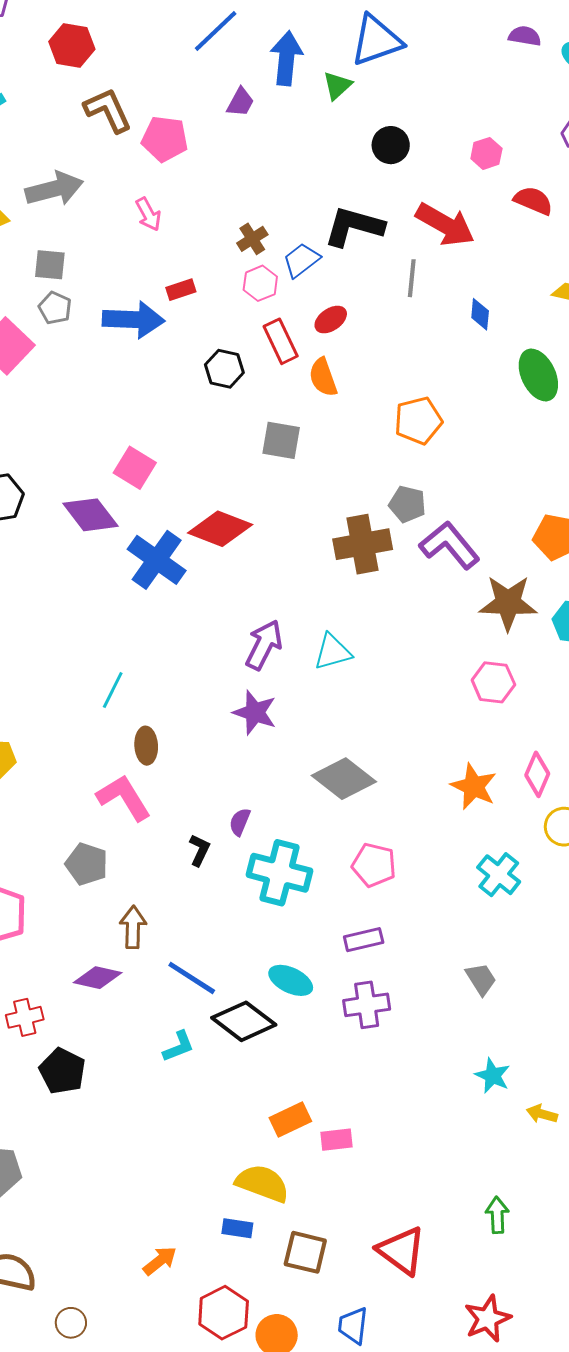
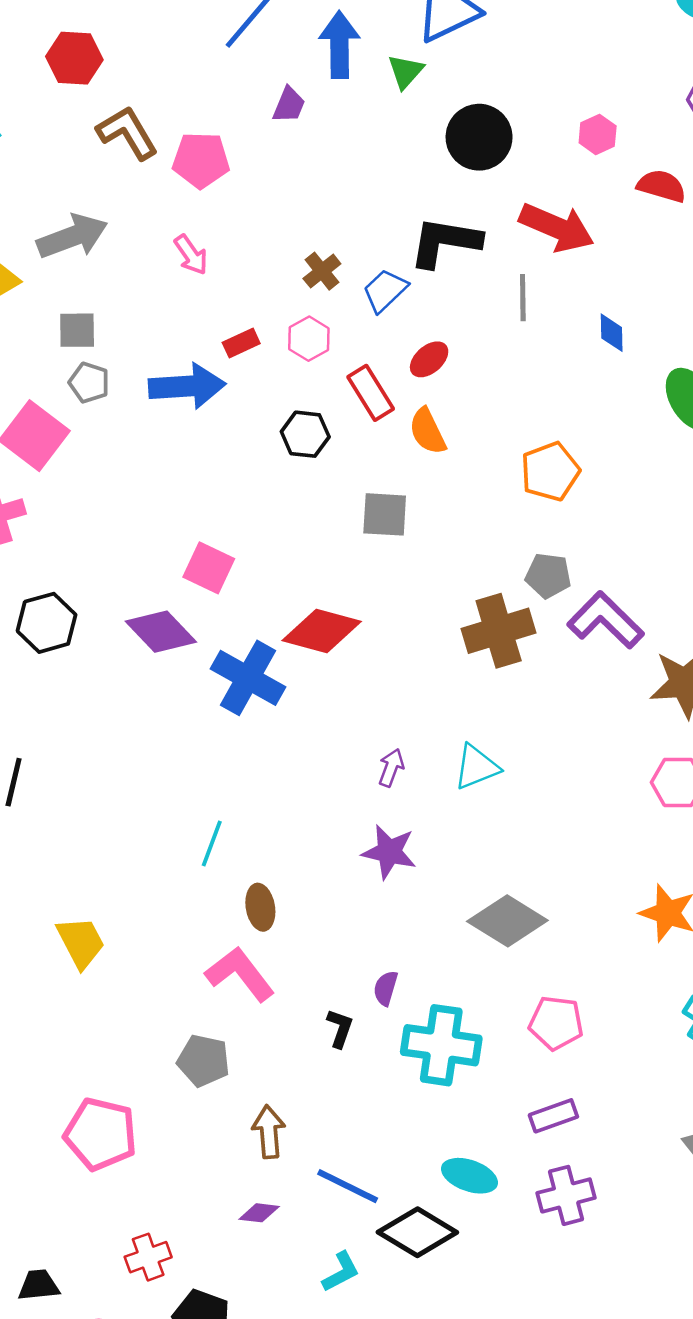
black circle: (391, 145) -> (479, 137), size x1.4
pink hexagon: (260, 283) -> (309, 339), moved
purple arrow: (264, 645) -> (391, 768), size x0.6
purple diamond: (98, 978) -> (259, 1213), moved, size x0.7

